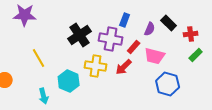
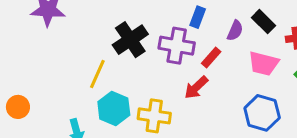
pink trapezoid: (155, 56) -> (264, 64), moved
yellow line: (39, 58) -> (97, 74), moved, turned 54
yellow cross: (96, 66) -> (154, 116), moved

